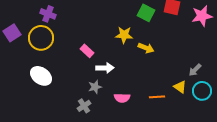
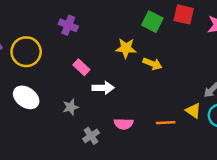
purple cross: (48, 14) -> (68, 25), moved
gray star: (95, 87) -> (71, 107), moved
gray cross: (84, 106) -> (91, 136), moved

